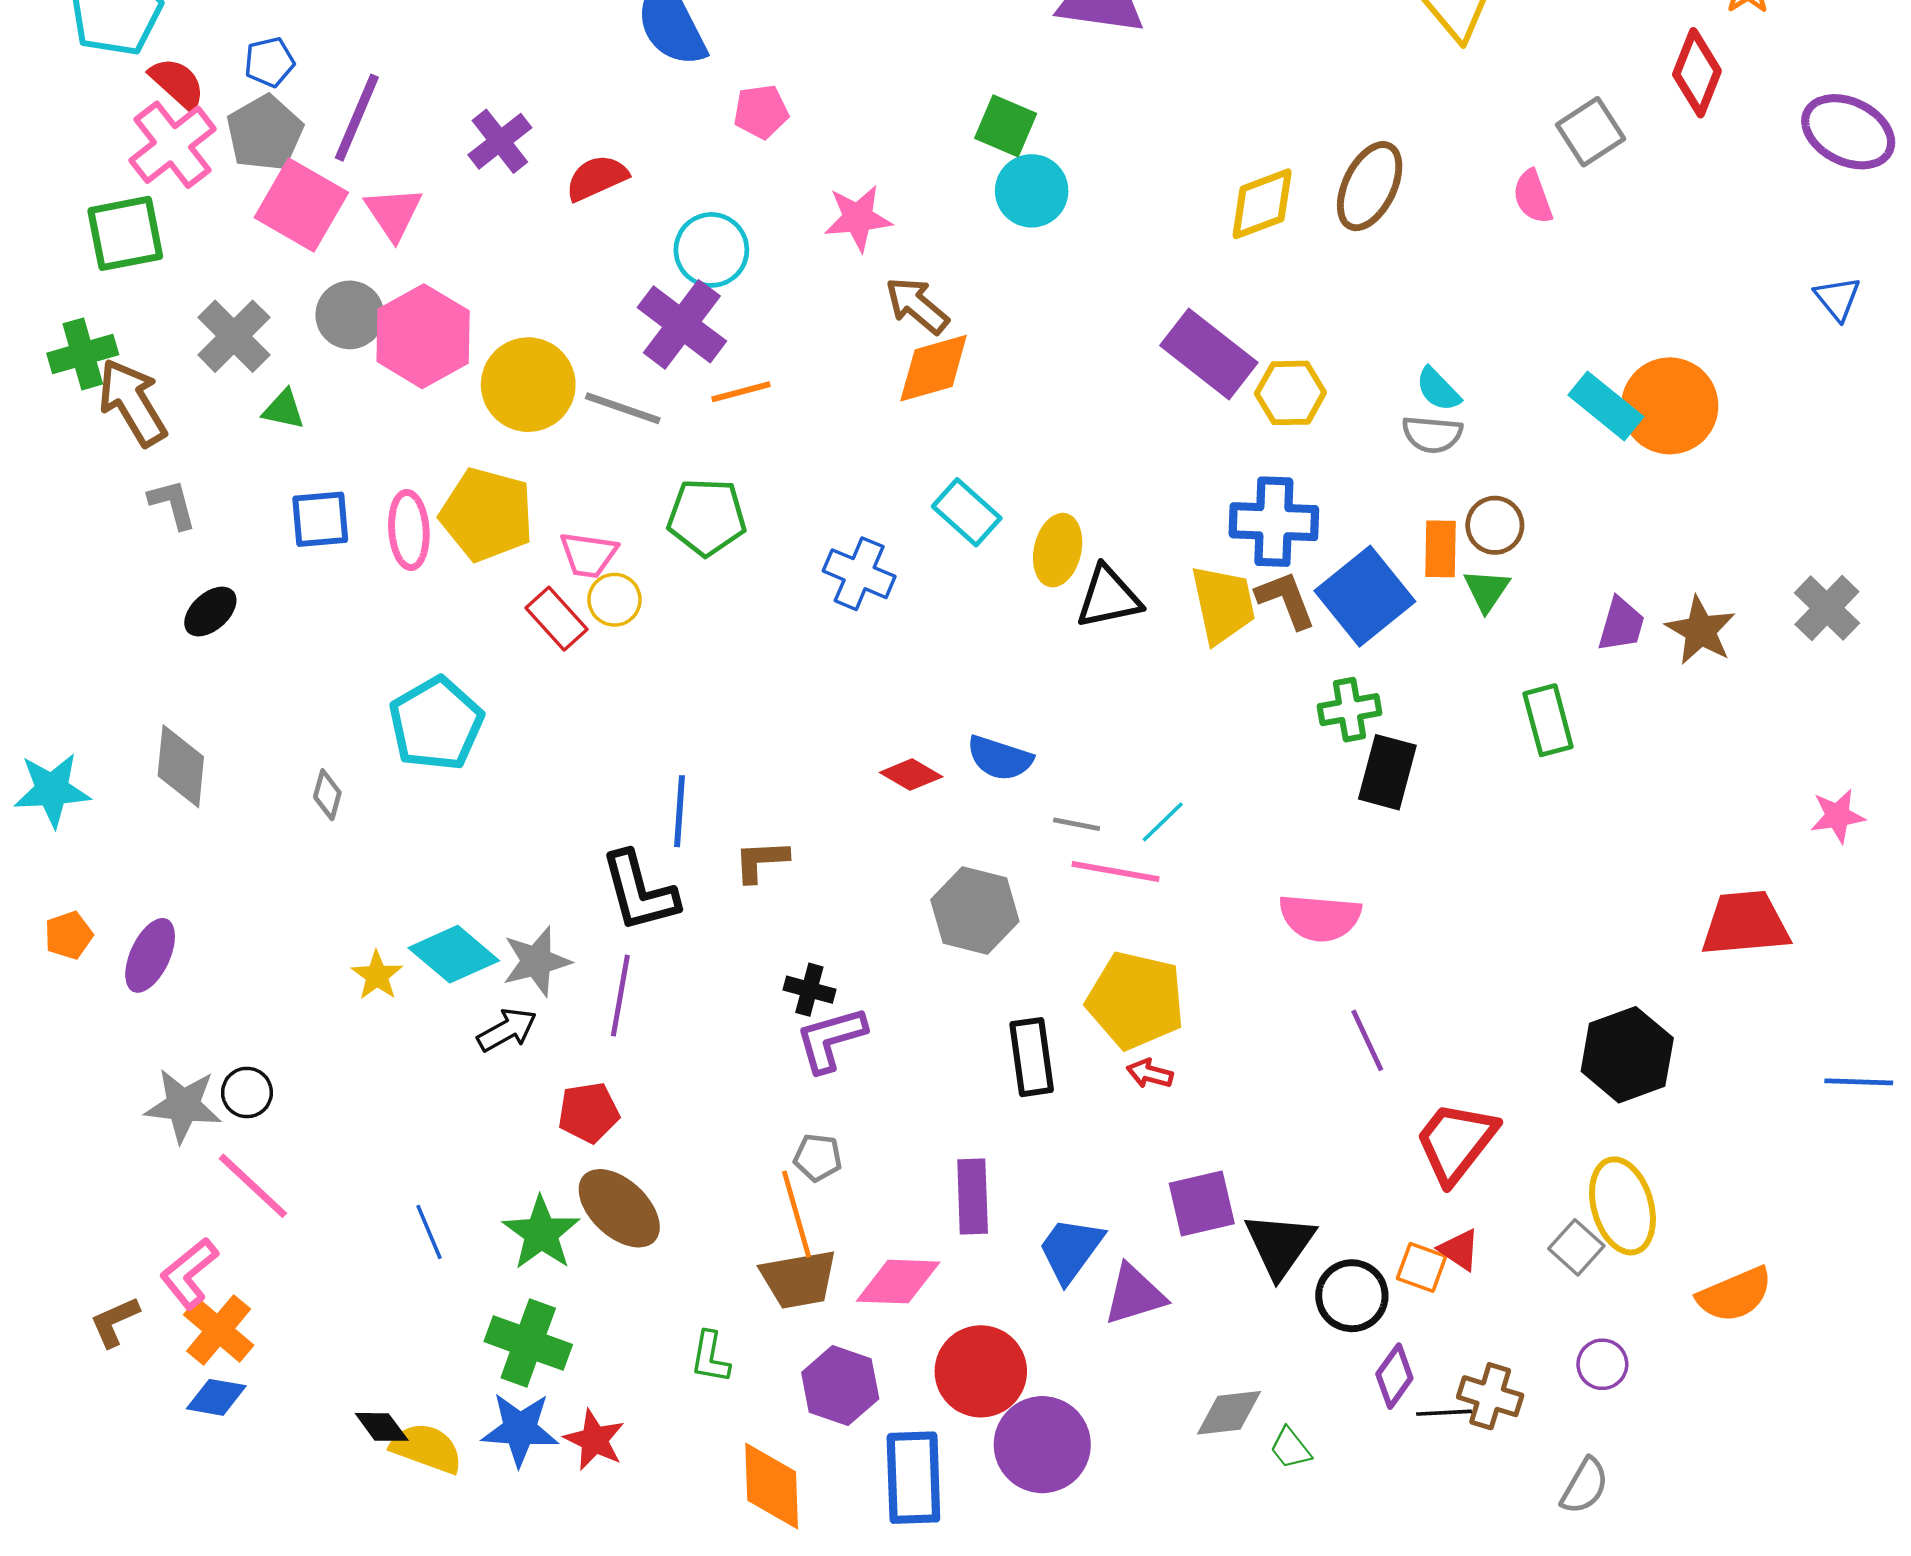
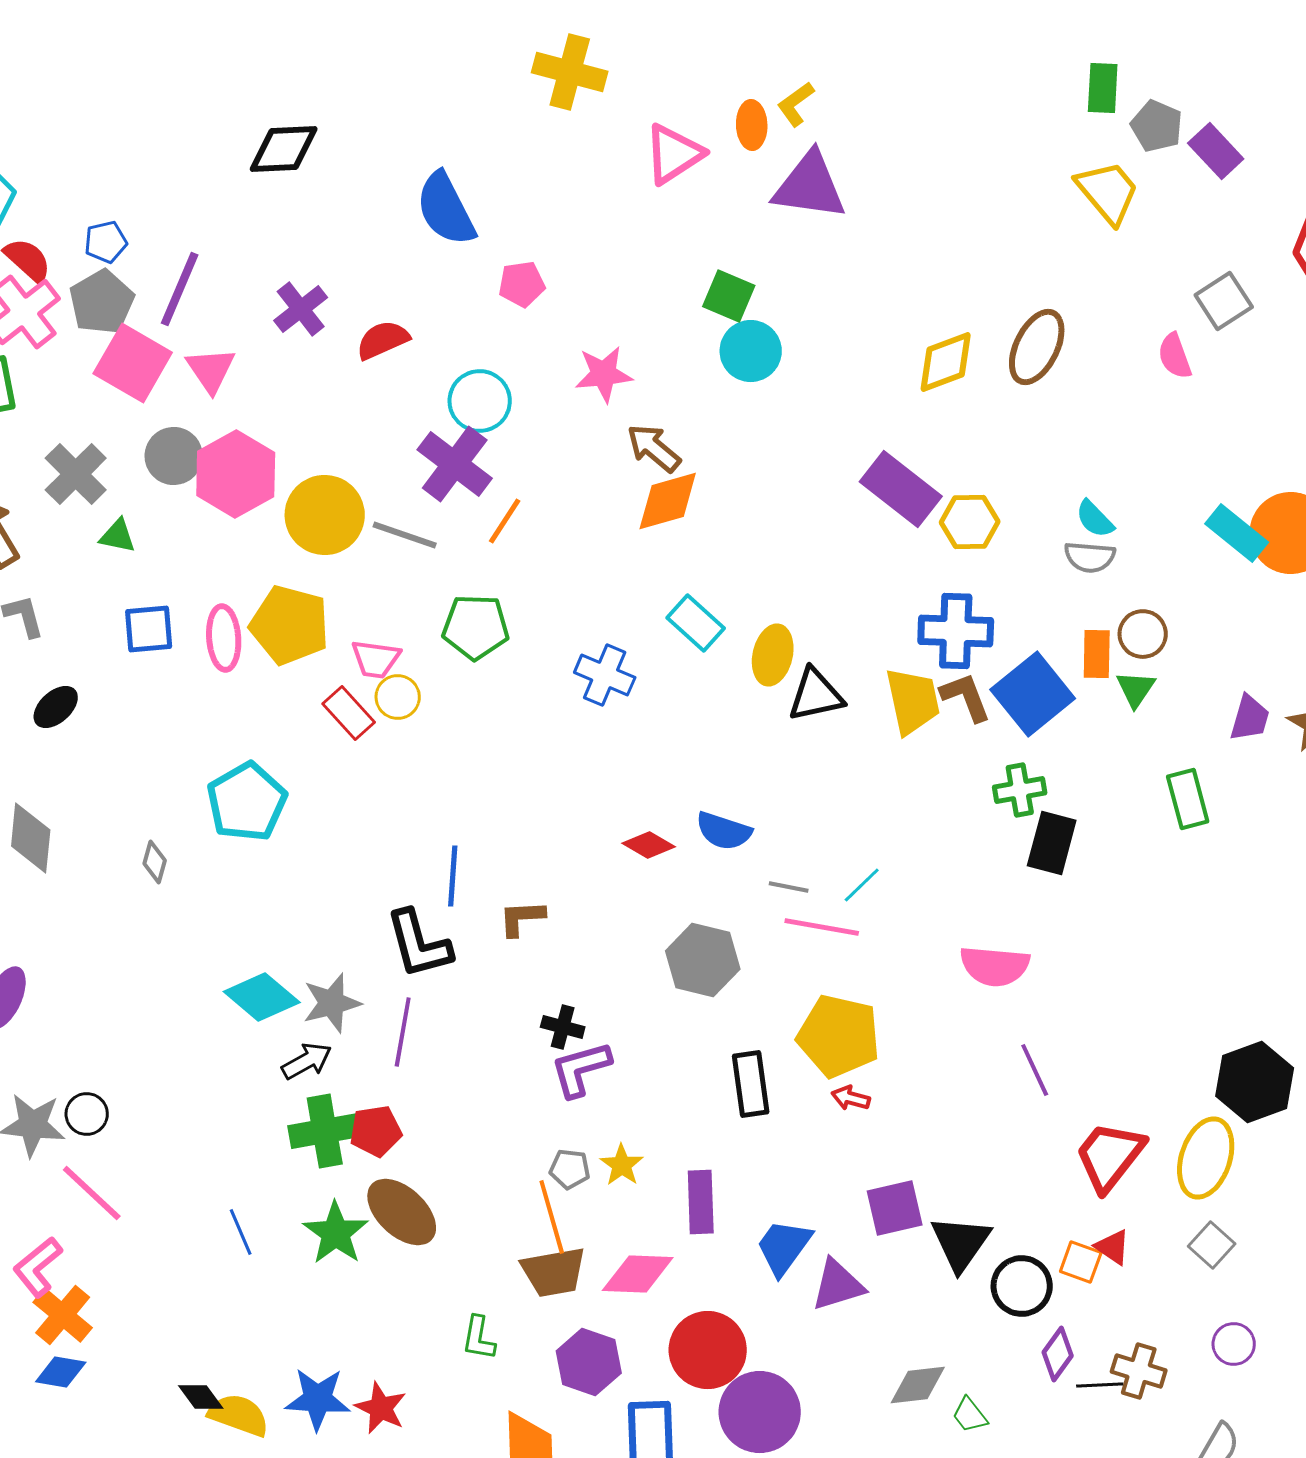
orange line: (741, 392) -> (505, 521), turned -42
yellow star: (377, 975) -> (622, 1165), moved
yellow ellipse: (1622, 1206) -> (1206, 1158), moved, turned 34
green cross: (528, 1343) -> (325, 1131), moved, turned -30

